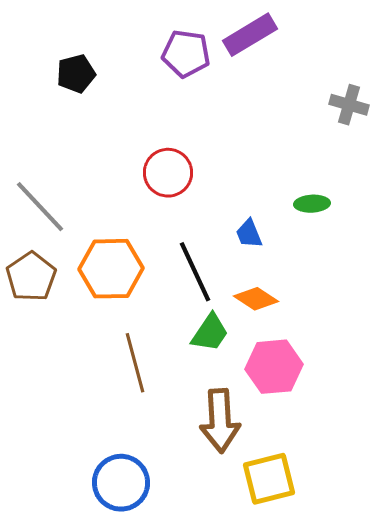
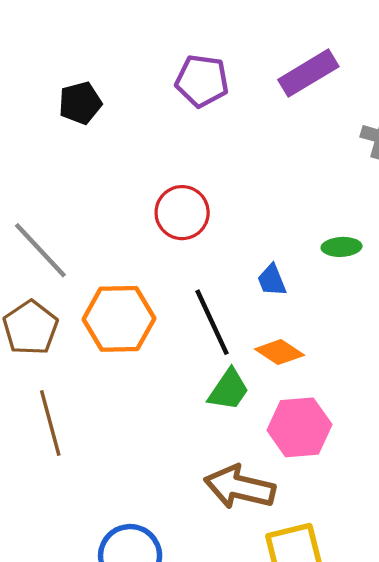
purple rectangle: (250, 35) -> (308, 73), moved
brown line: (135, 363) -> (50, 423), moved
brown arrow: (220, 421) -> (240, 487), turned 106

